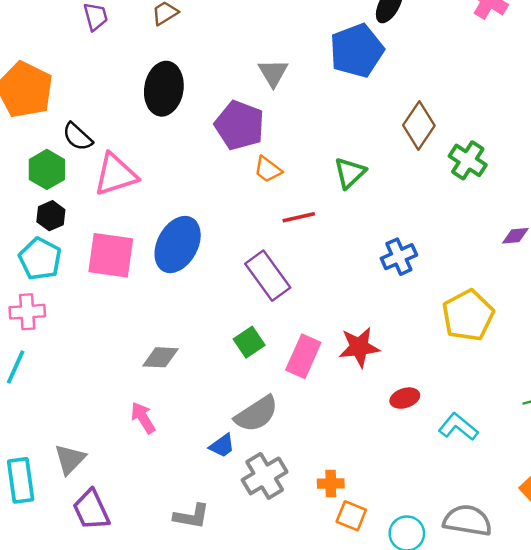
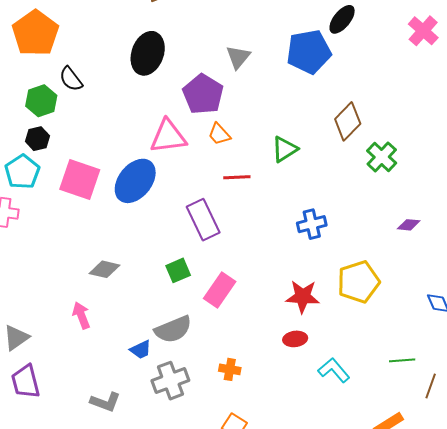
pink triangle: (115, 175) -> (168, 136), moved
red star: (359, 347) -> (303, 297), moved
orange cross: (331, 484) -> (230, 369), moved

